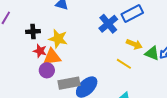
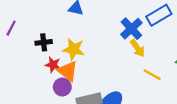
yellow arrow: (134, 44) -> (137, 48), moved, turned 35
orange triangle: (52, 57) -> (68, 71), turned 48

